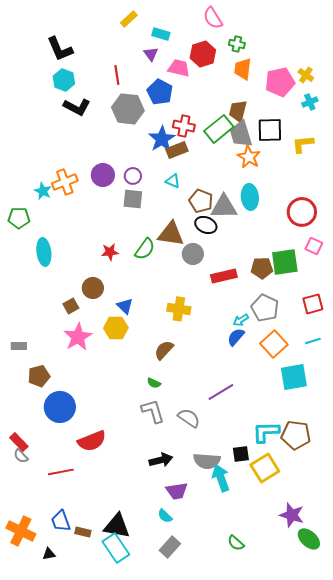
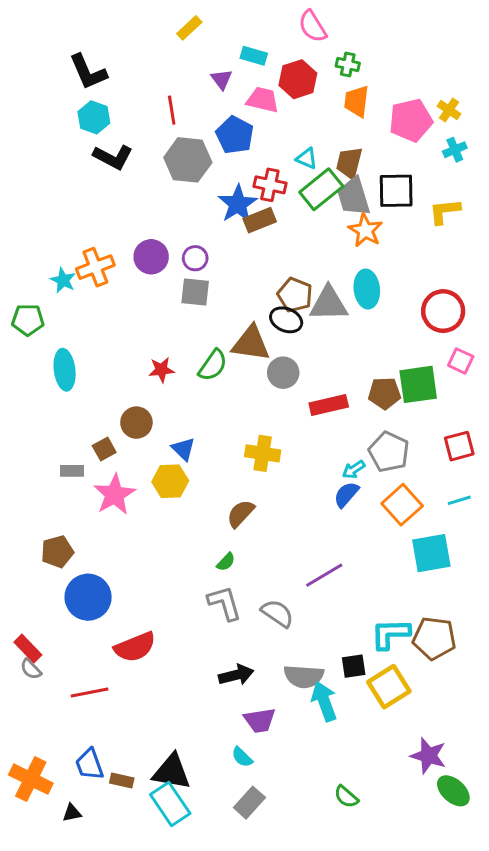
cyan rectangle: (161, 34) -> (254, 56), moved
cyan triangle: (173, 181) -> (307, 158), moved
black ellipse: (206, 225) -> (286, 320), moved
gray rectangle: (19, 346) -> (72, 471), moved
green semicircle: (154, 383) -> (226, 562), turned -72

